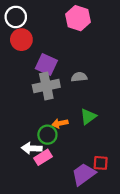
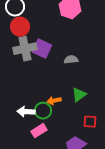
gray cross: (46, 86) -> (25, 49), moved
white arrow: (32, 148) -> (26, 112), moved
red square: (101, 163) -> (90, 122), moved

